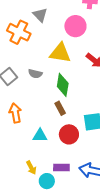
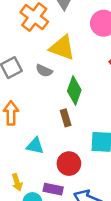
yellow triangle: (60, 53) -> (62, 48), moved
red circle: (69, 134) -> (69, 164), moved

